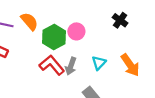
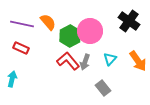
black cross: (120, 20) -> (129, 21), size x1.5
pink circle: (76, 31) -> (90, 31), size x1.6

